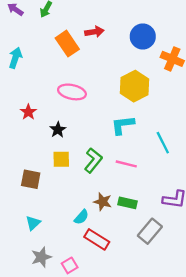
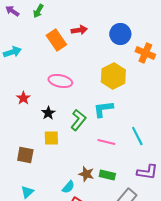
cyan arrow: (15, 58) -> (12, 52), turned 54
cyan line: (163, 143) -> (137, 136), moved
green L-shape: (93, 160) -> (78, 120), moved

